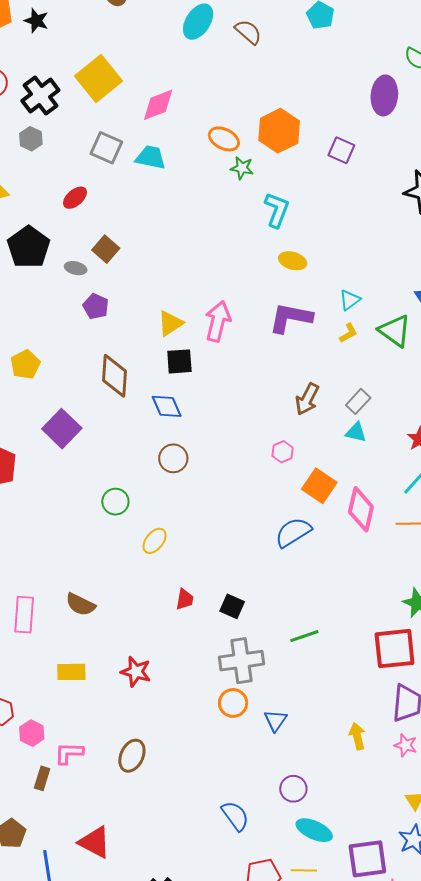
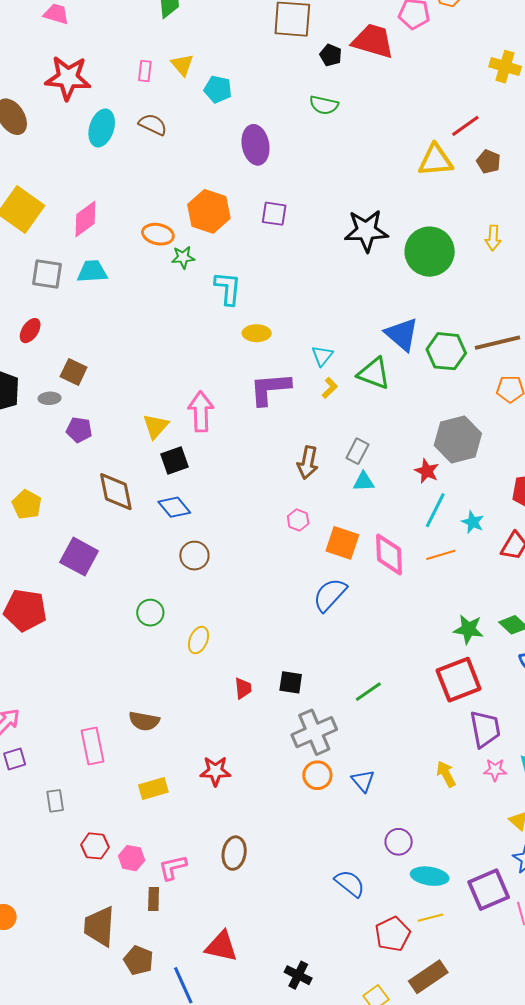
purple ellipse: (384, 95) -> (256, 145), moved

